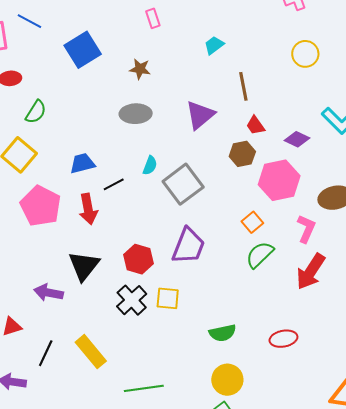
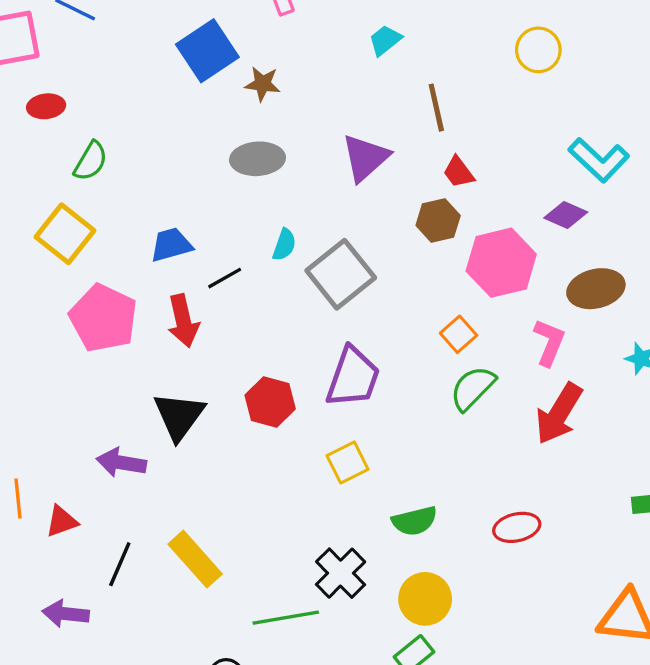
blue square: (83, 50) -> (207, 51), moved
purple diamond: (297, 139) -> (566, 215), moved
yellow square: (168, 298) -> (348, 462), moved, turned -30
black cross: (132, 300) -> (341, 573), moved

